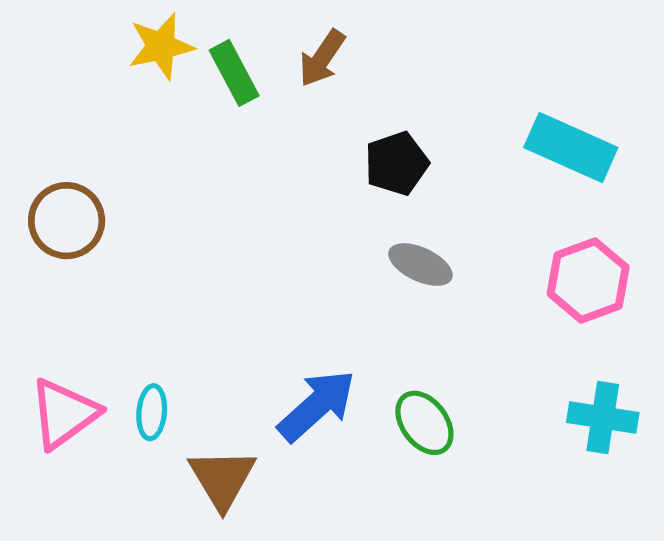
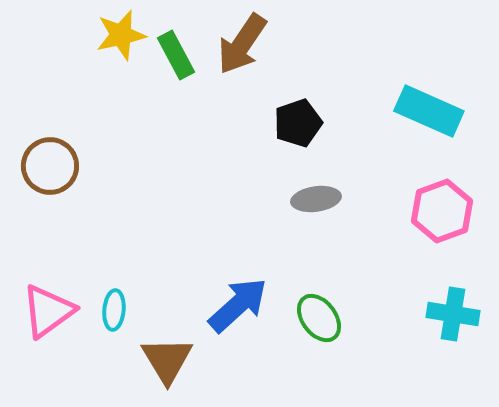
brown arrow: (322, 58) -> (242, 44), size x1.4
gray ellipse: (420, 265) -> (316, 199), turned -33

